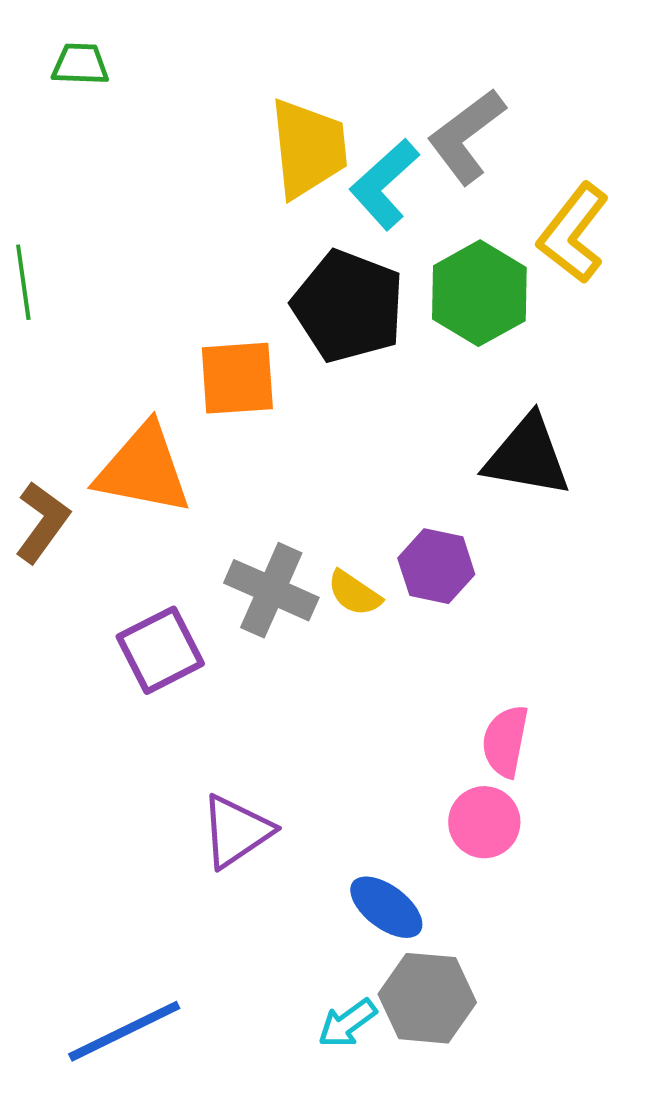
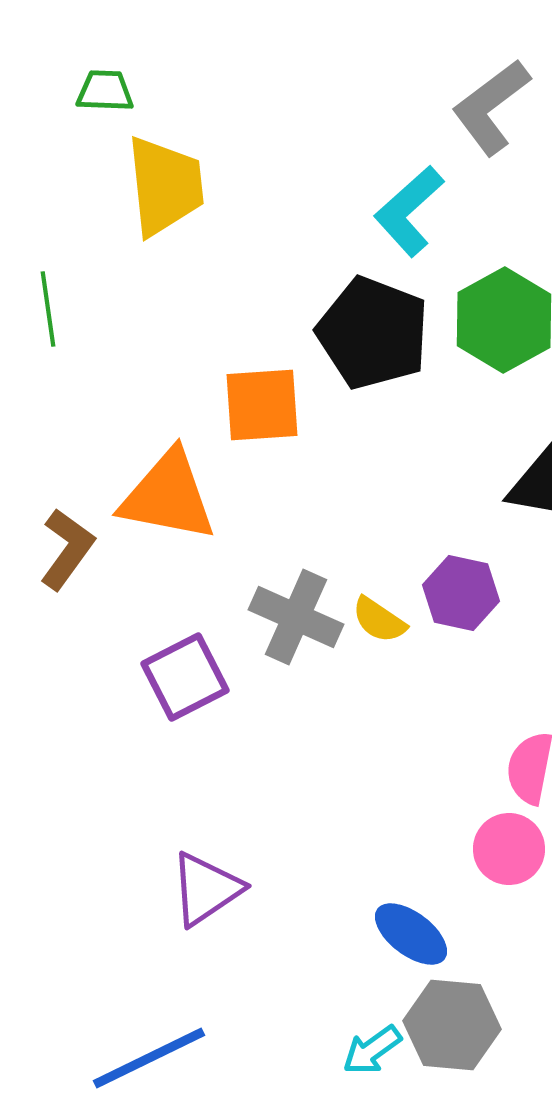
gray L-shape: (466, 136) -> (491, 107), moved
yellow trapezoid: (308, 148) -> (165, 186), moved
purple triangle: (236, 831) -> (206, 889), moved

